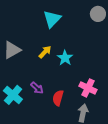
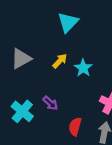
red semicircle: (58, 98) -> (75, 127), moved

